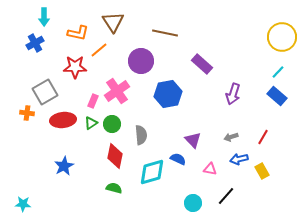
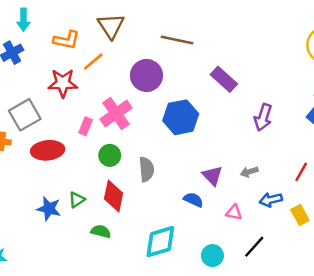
green triangle: (91, 123) -> (77, 200), moved
gray arrow: (231, 137) -> (249, 172), moved
blue star: (64, 166) -> (49, 209), turned -30
cyan diamond: (152, 172) -> (160, 242), moved
green semicircle: (114, 188) -> (101, 231), moved

